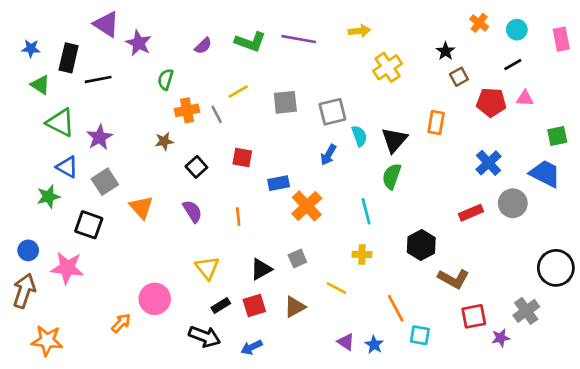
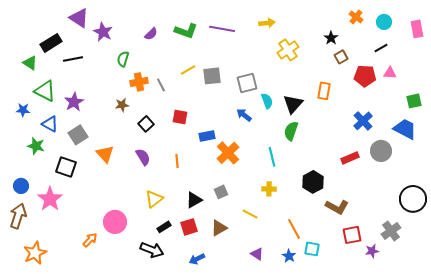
blue star: (31, 48) -> (23, 110), moved
black rectangle: (69, 58) -> (51, 43), turned 45
yellow line: (238, 92) -> (188, 70), moved
blue arrow: (328, 155) -> (244, 115), turned 98
green star: (48, 197) -> (36, 146), turned 30
pink star: (67, 268) -> (50, 199), turned 30
yellow triangle: (207, 268) -> (154, 199), turned 30
orange star: (47, 341) -> (35, 253), turned -30
blue star: (374, 345) -> (289, 256), moved
blue arrow: (252, 347) -> (197, 259), moved

